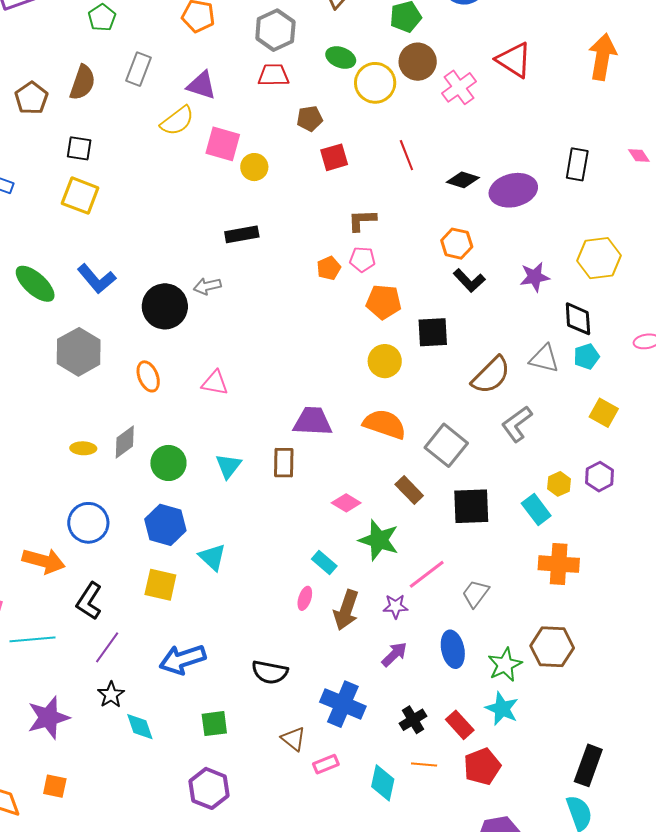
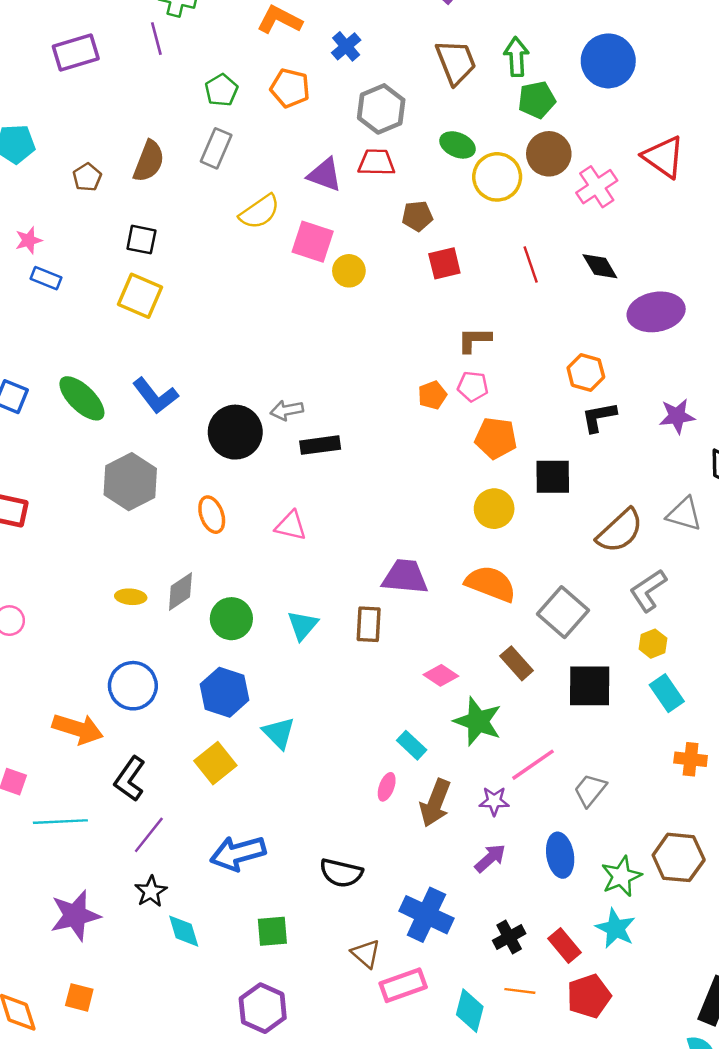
green pentagon: (102, 18) -> (221, 90), moved
purple triangle: (202, 85) -> (325, 175), moved
brown pentagon: (31, 98) -> (87, 177), size x0.7
black diamond: (463, 180) -> (600, 266), moved, turned 40
black rectangle: (242, 234) -> (320, 445), moved
black L-shape: (469, 281) -> (599, 417), turned 120
yellow hexagon: (559, 484) -> (653, 644), moved
orange cross: (559, 564) -> (691, 759), size x0.7
yellow square: (160, 585) -> (215, 763), turned 36
pink rectangle: (326, 764) -> (403, 985), size x1.5

